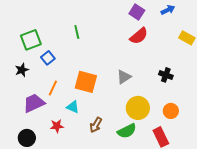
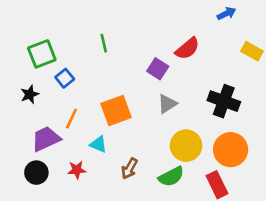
purple square: (137, 12) -> (158, 69), moved
black cross: (166, 75) -> (224, 101), size x1.6
orange square: (86, 82) -> (116, 111), turned -35
orange circle: (171, 111) -> (231, 150), size x1.6
black circle: (27, 138) -> (36, 173), moved

